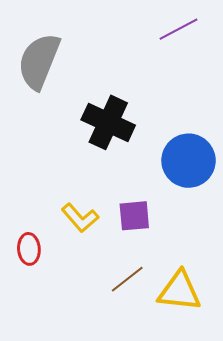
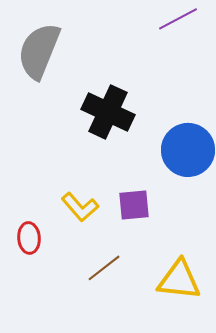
brown line: (127, 279) -> (104, 268), moved

